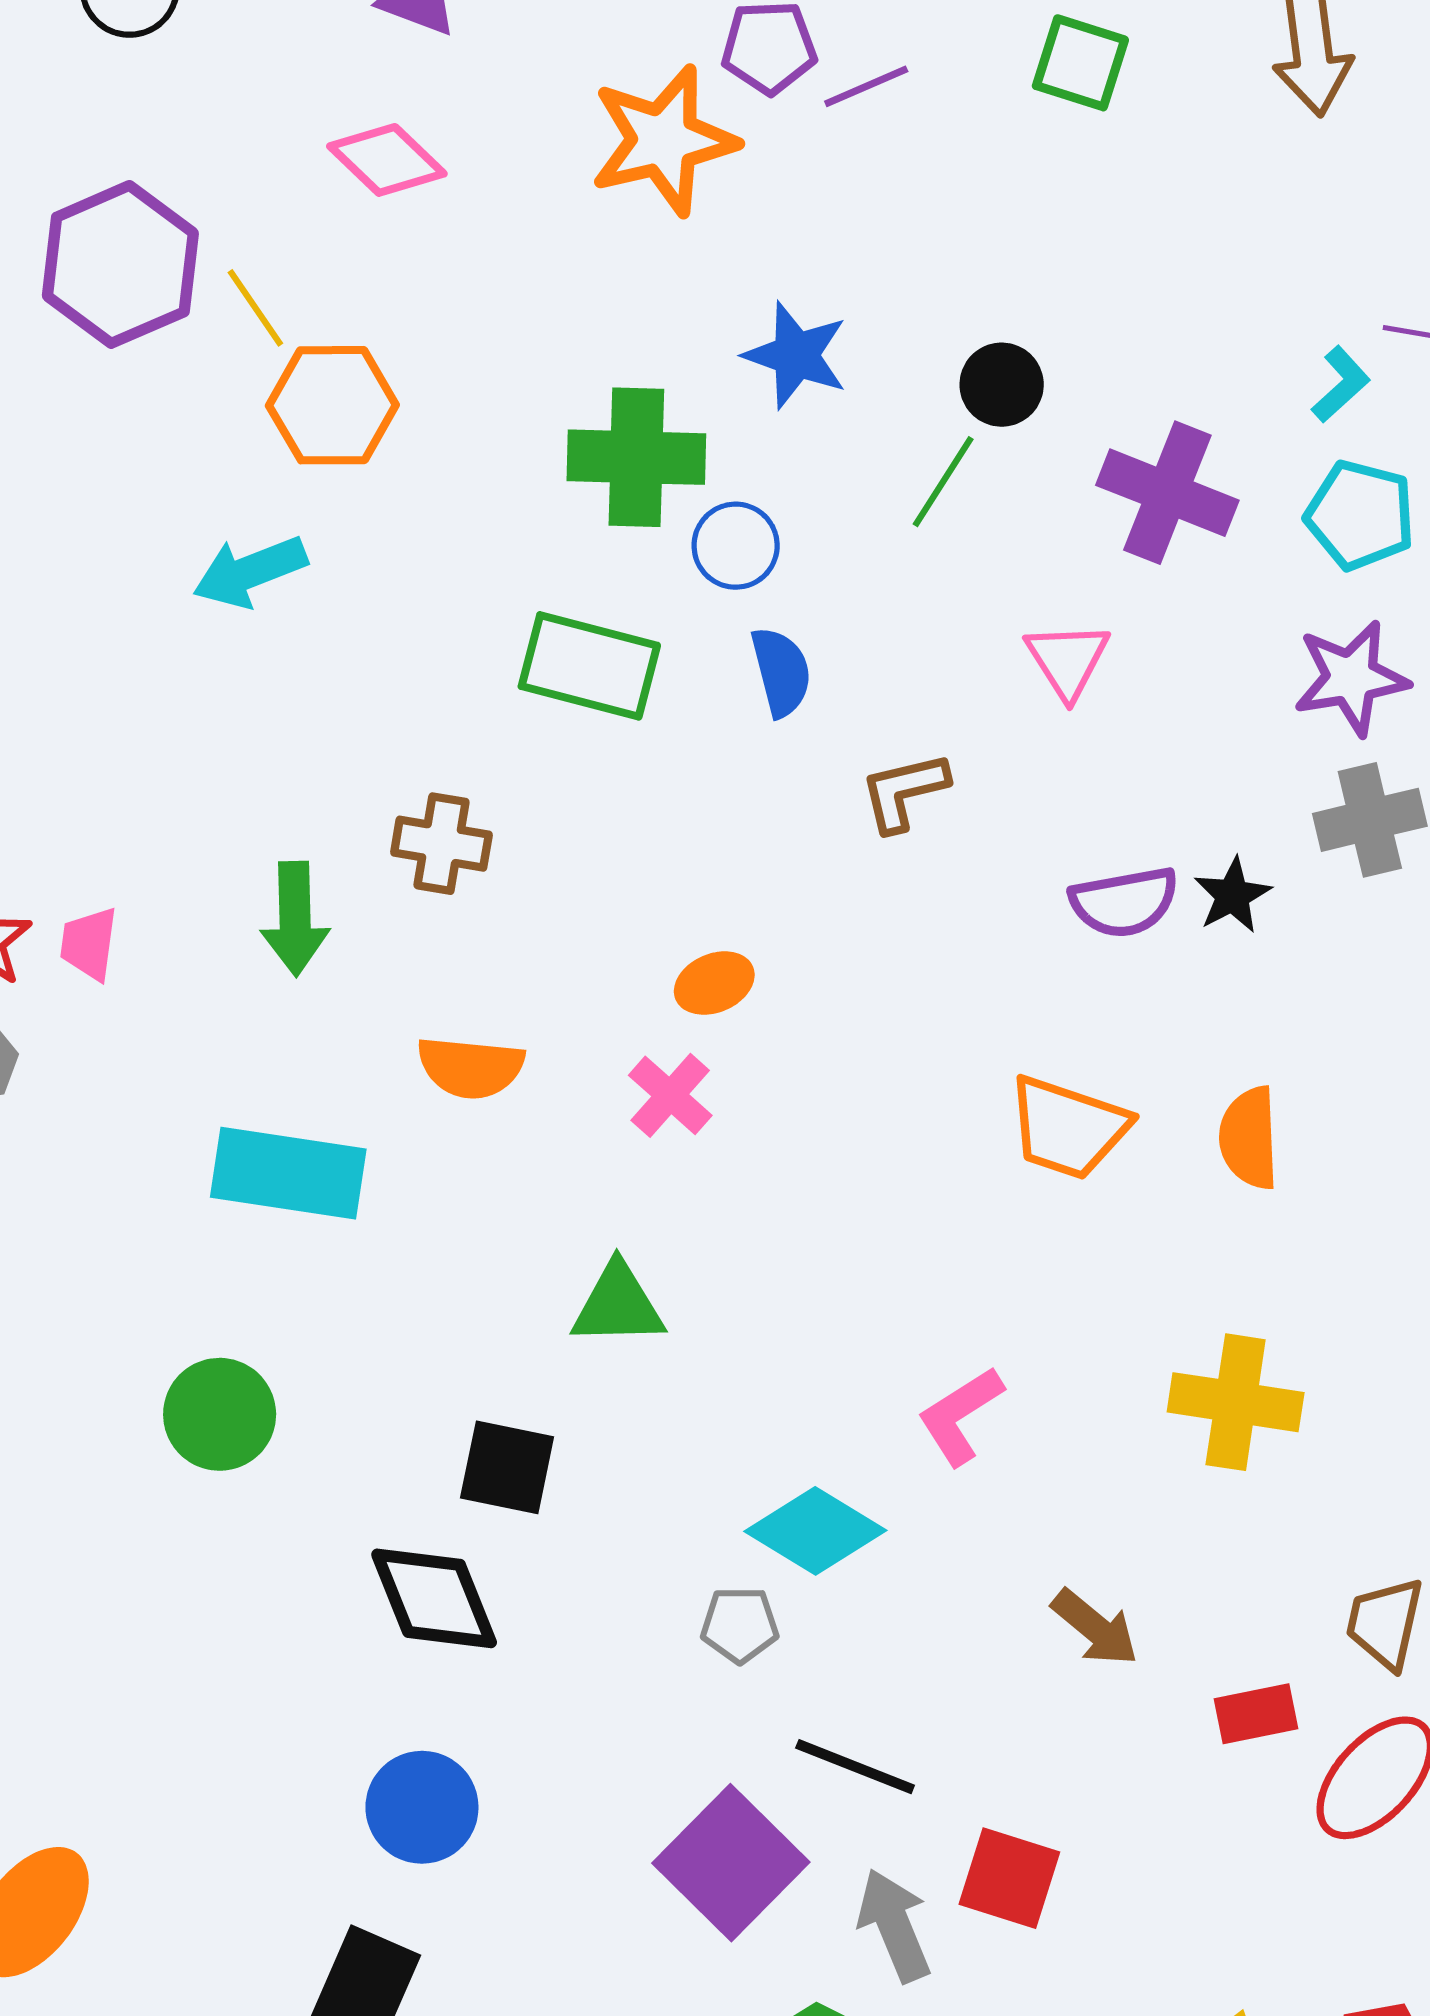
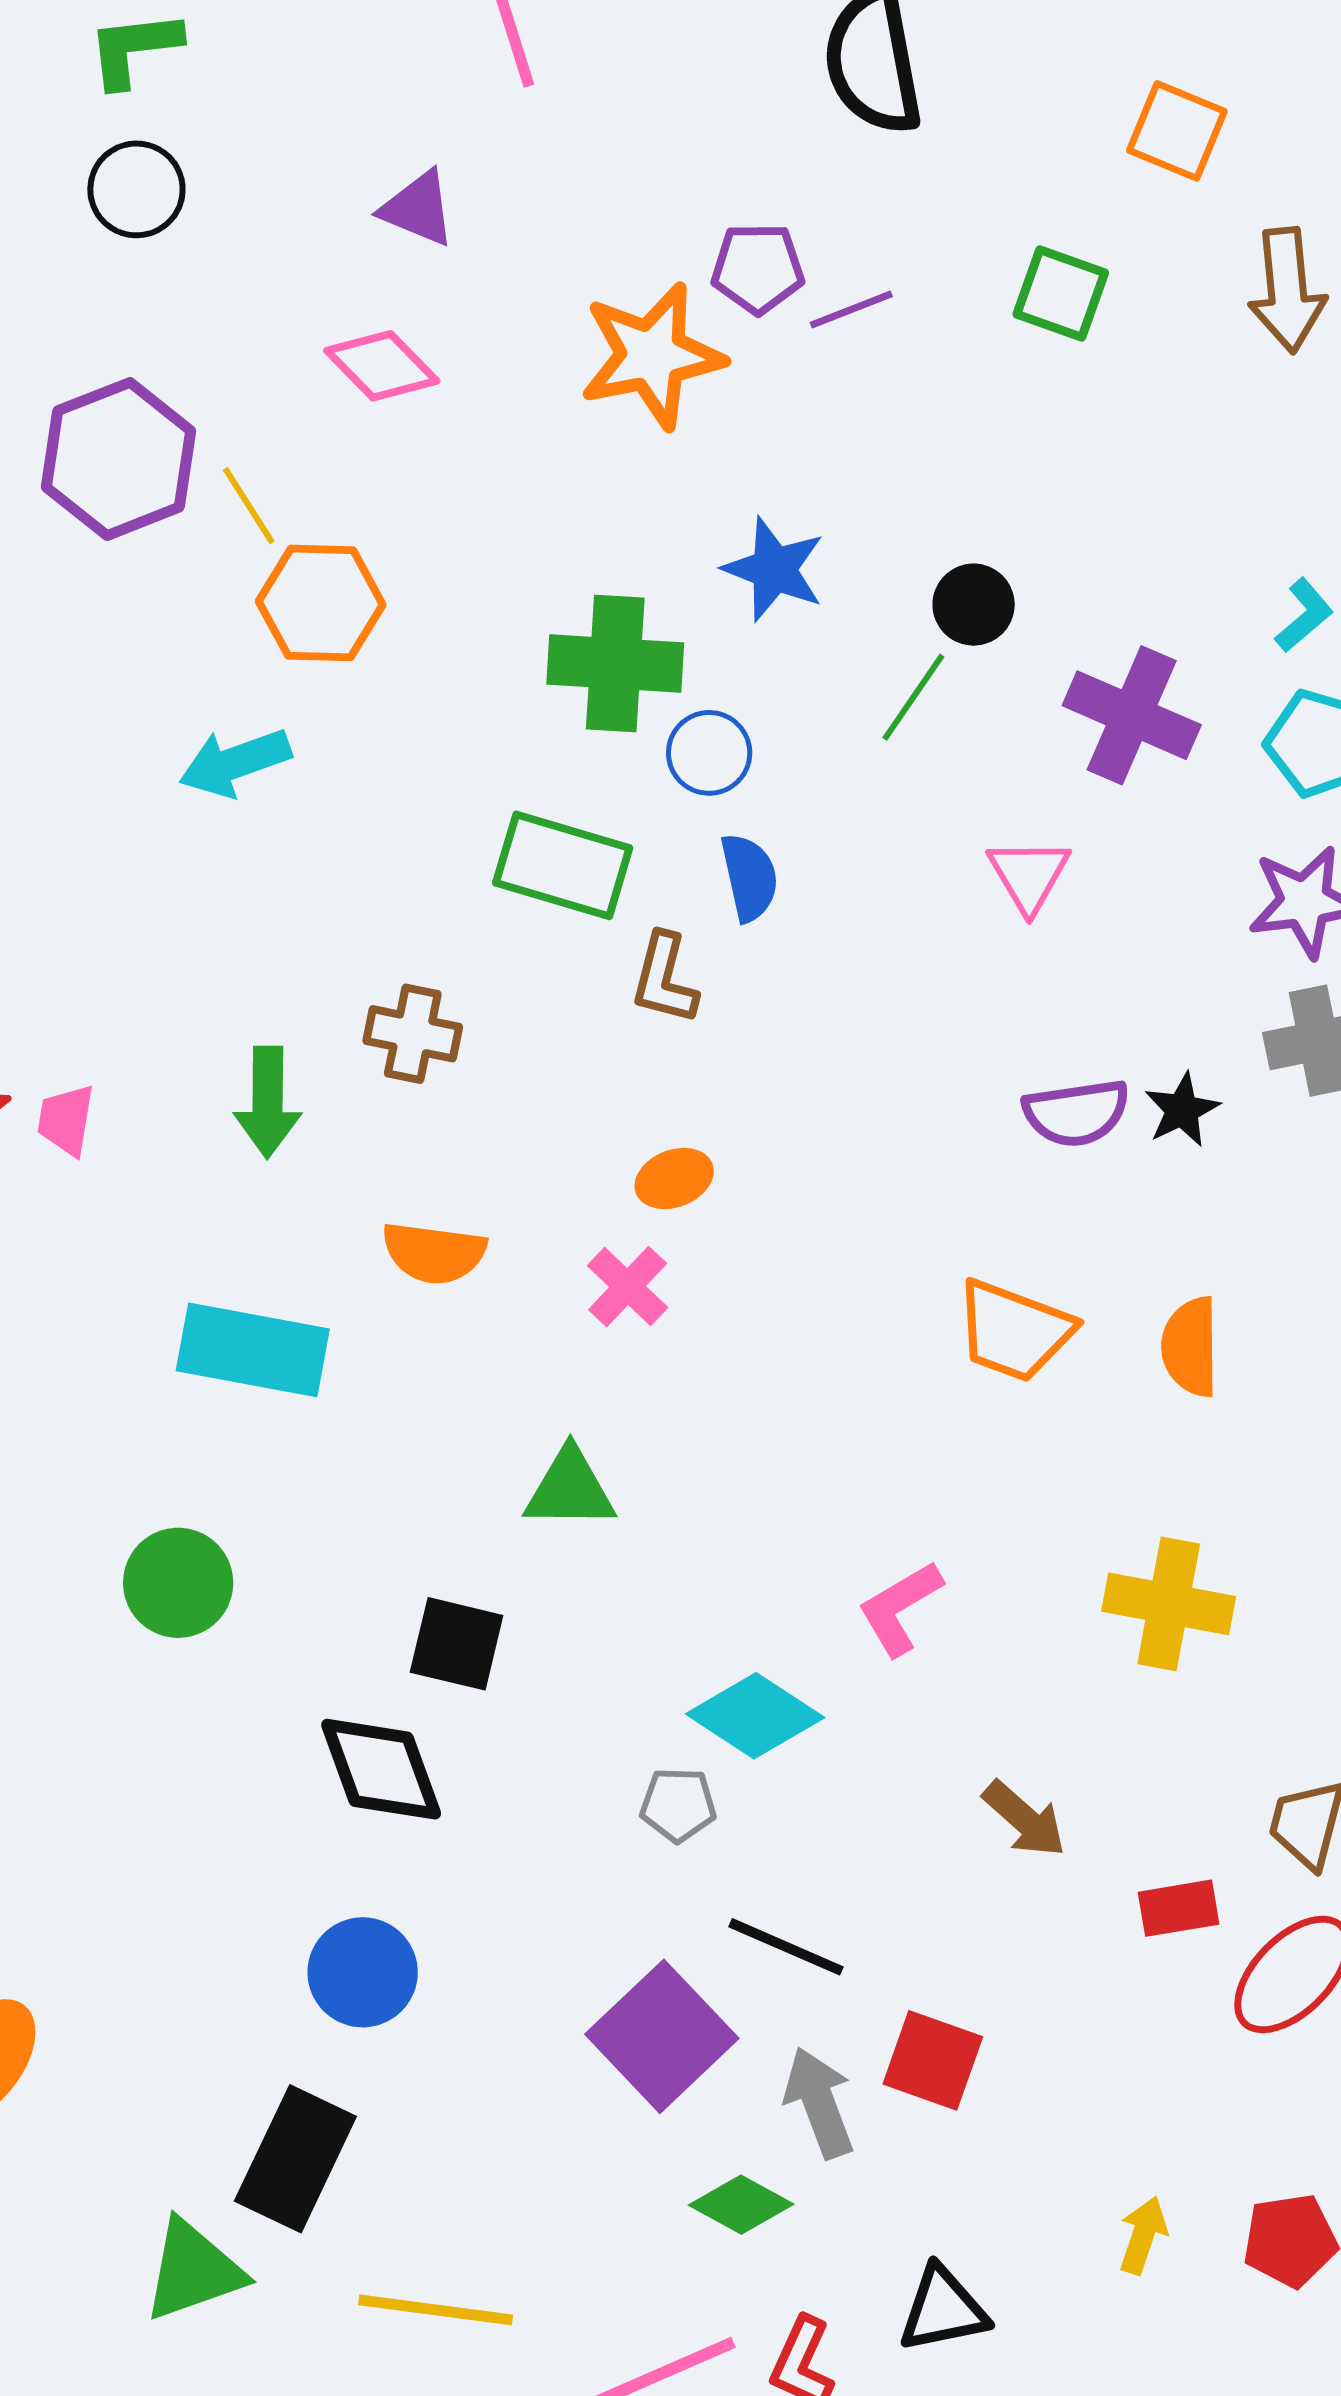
brown L-shape: (904, 792) -> (664, 979), moved, turned -64

